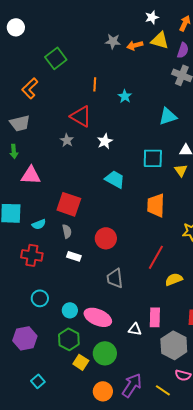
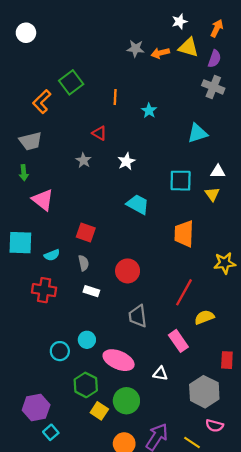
green square: (56, 58) -> (71, 82), moved
red triangle: (81, 116) -> (99, 133), size x0.6
pink triangle: (31, 175) -> (43, 200), turned 35
red square: (69, 204) -> (86, 233), size x0.7
cyan circle: (40, 298) -> (60, 351), moved
cyan circle: (70, 310) -> (87, 340), moved
pink rectangle: (155, 317) -> (178, 341), moved, turned -36
purple hexagon: (25, 338) -> (36, 407), moved

